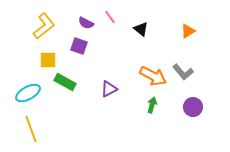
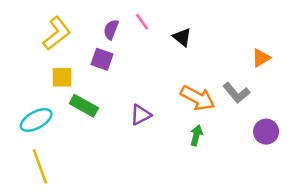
purple semicircle: (86, 23) -> (111, 30), turned 84
orange triangle: (188, 31) -> (261, 58), moved
purple circle: (193, 107) -> (266, 132), moved

